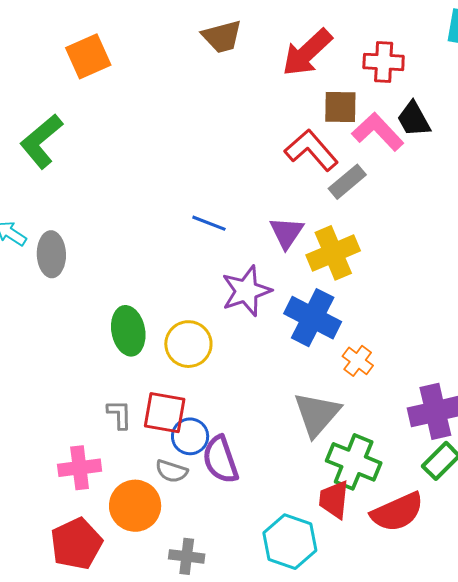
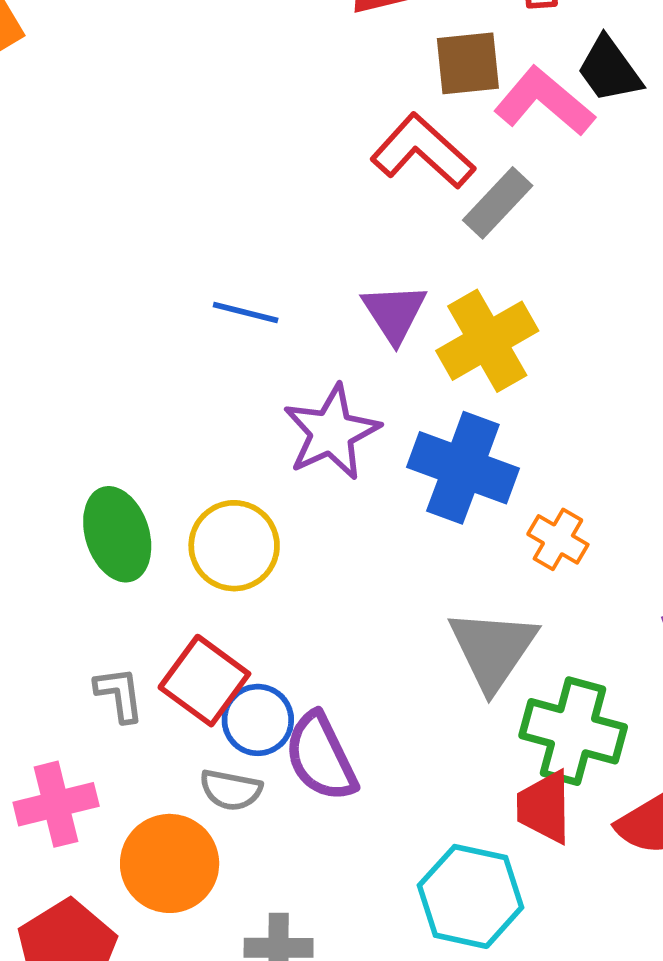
red square: (165, 413) -> (204, 681), turned 33

